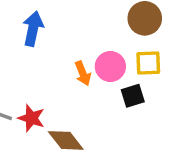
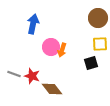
pink circle: (110, 66) -> (51, 47), moved
orange arrow: (83, 73) -> (62, 50), turned 40

